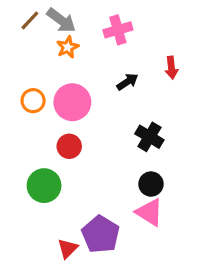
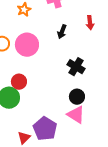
black arrow: (127, 82) -> (62, 32), turned 144
red circle: (69, 146) -> (19, 82), moved

